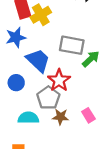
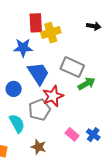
pink rectangle: (88, 115) -> (72, 134), turned -32
brown star: (61, 117) -> (39, 147), moved
cyan semicircle: (28, 118) -> (17, 123), turned 48

